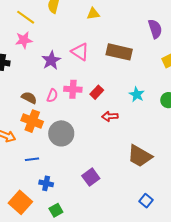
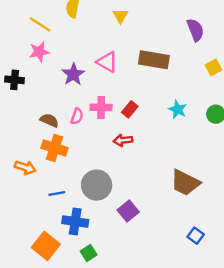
yellow triangle: (93, 14) -> (120, 16), turned -48
red arrow: (110, 116) -> (123, 140), moved
gray circle: (61, 133) -> (97, 185), moved
blue cross: (46, 183) -> (75, 222), size x1.5

